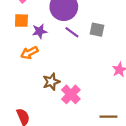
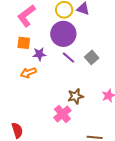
gray square: (97, 30) -> (92, 57), turned 32
brown star: (51, 82) -> (76, 96), moved

